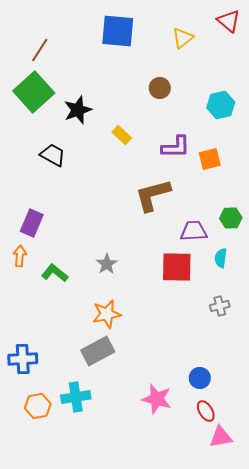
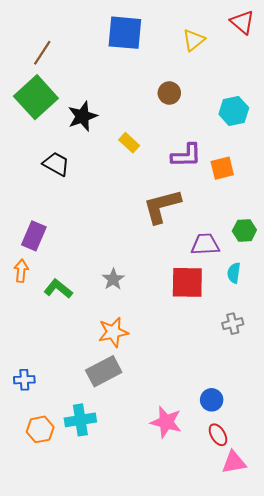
blue cross: (23, 359) -> (24, 380), size x0.7

